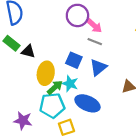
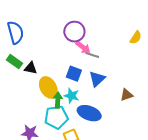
pink arrow: (94, 26) -> (83, 47), moved
yellow ellipse: (46, 73) -> (48, 87), turned -35
green arrow: (55, 87) -> (58, 100), turned -42

